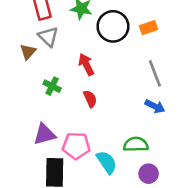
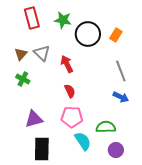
orange rectangle: (149, 28) -> (116, 35), turned -40
gray triangle: (48, 37) -> (42, 53), moved
green cross: (52, 86) -> (23, 79), moved
pink pentagon: (76, 146) -> (72, 117), moved

